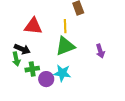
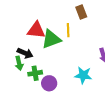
green triangle: (65, 46) -> (51, 39), moved
cyan star: (62, 73) -> (83, 75), moved

